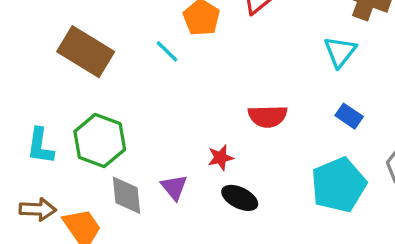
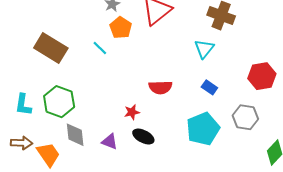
purple triangle: (174, 187) -> (110, 142), moved, turned -30

